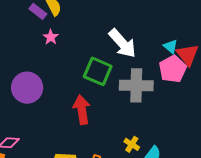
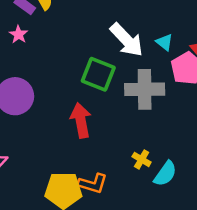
pink star: (51, 37) -> (18, 34), moved
cyan triangle: (170, 46) -> (165, 42), moved

